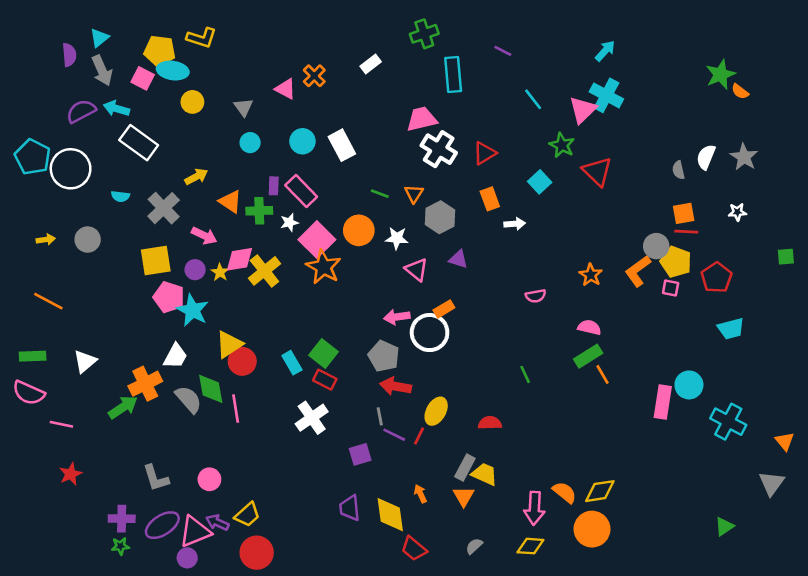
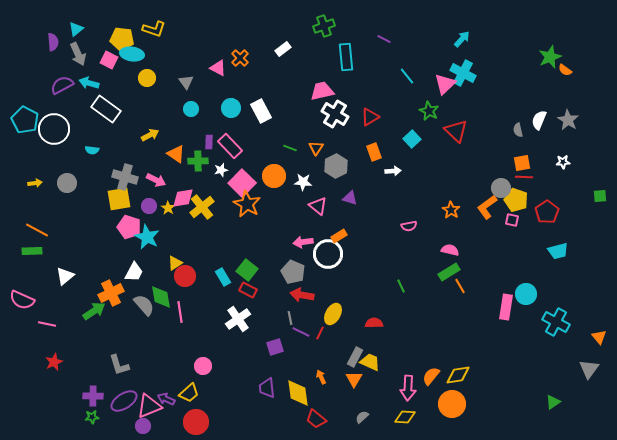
gray cross: (164, 208) -> (125, 177), moved, turned -30
yellow triangle: (229, 344) -> (175, 263), size x0.7
green rectangle: (33, 356) -> (32, 251), moved
pink circle: (209, 479) -> (203, 366), moved
orange semicircle: (564, 492) -> (431, 376), turned -90

